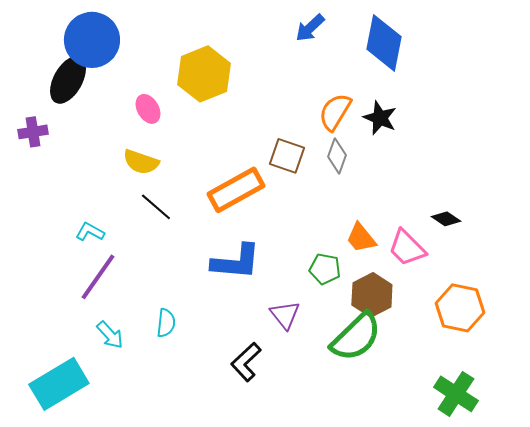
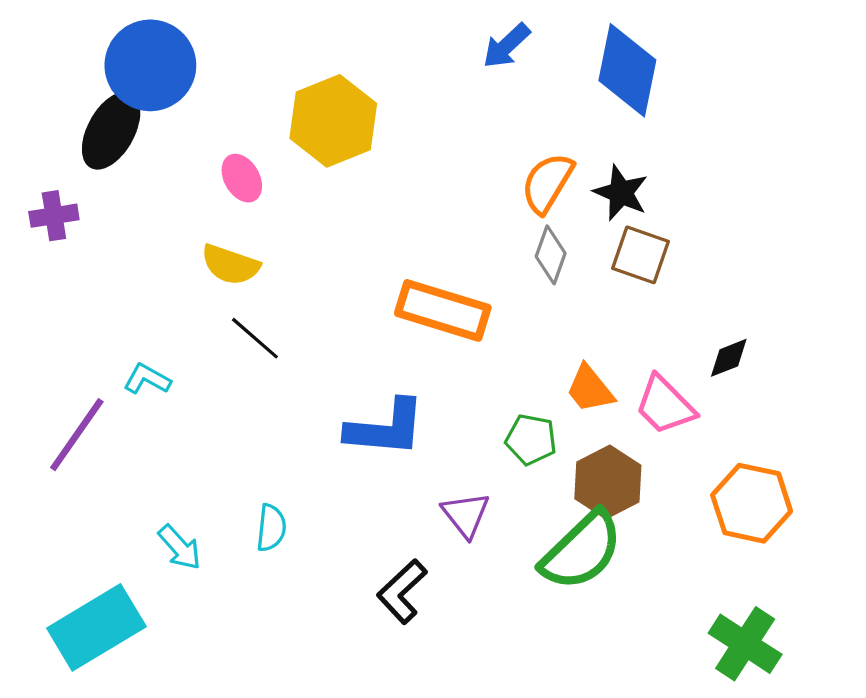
brown square: (287, 156) -> (640, 255), moved
orange rectangle: (236, 190) -> (443, 310), moved, turned 46
black diamond: (446, 219) -> (729, 358), turned -56
purple line: (98, 277) -> (77, 435), moved

